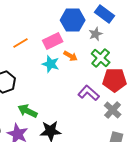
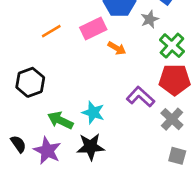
green cross: (101, 58) -> (172, 46), moved
cyan star: (51, 64) -> (93, 113), moved

